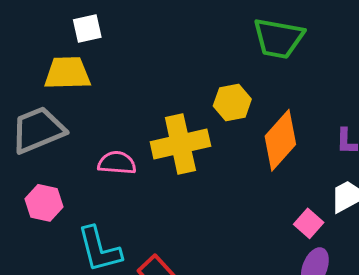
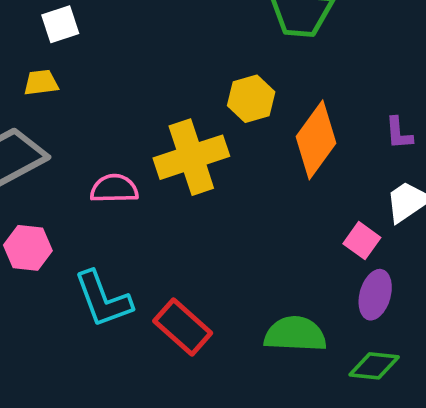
yellow trapezoid: (67, 73) -> (41, 83), size x0.6

